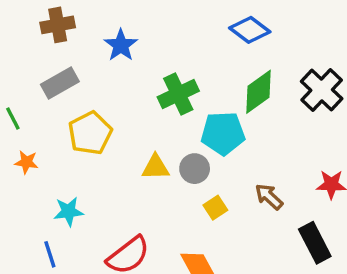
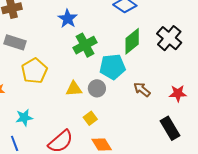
blue star: (121, 45) -> (68, 19), moved
gray rectangle: (60, 83) -> (15, 42), turned 50
brown arrow: (269, 197) -> (142, 89), moved
yellow square: (215, 208) -> (90, 118), moved

